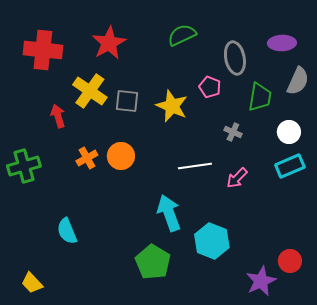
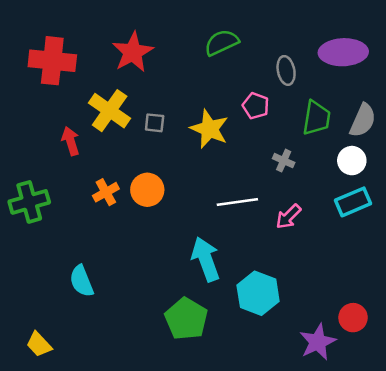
purple ellipse: (282, 43) -> (343, 52), size x1.4
gray ellipse: (235, 58) -> (286, 70), size x0.7
gray semicircle: (298, 81) -> (363, 120), moved
gray square: (127, 101) -> (155, 123), size x0.7

